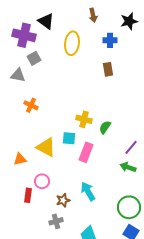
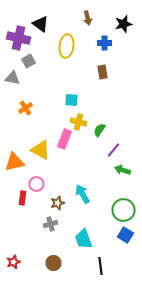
orange cross: (31, 105) -> (26, 108), turned 32
cyan square: (69, 138) -> (72, 100), moved
purple line: (131, 147) -> (114, 150), moved
pink rectangle: (86, 152) -> (64, 139), moved
orange triangle: (20, 159) -> (14, 162), size x1.5

